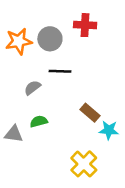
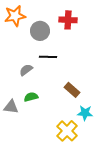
orange star: (19, 41) -> (15, 16), moved
cyan star: (109, 130) -> (85, 113), moved

